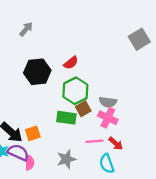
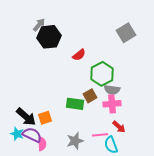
gray square: (139, 39) -> (126, 33), moved
black hexagon: (37, 72) -> (49, 37), moved
green hexagon: (75, 91) -> (102, 74), moved
pink cross: (108, 118) -> (112, 104), turned -30
pink line: (94, 141) -> (100, 135), moved

